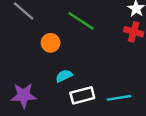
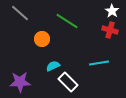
white rectangle: (82, 95) -> (68, 82), turned 60
cyan line: (119, 98) -> (99, 63), moved

